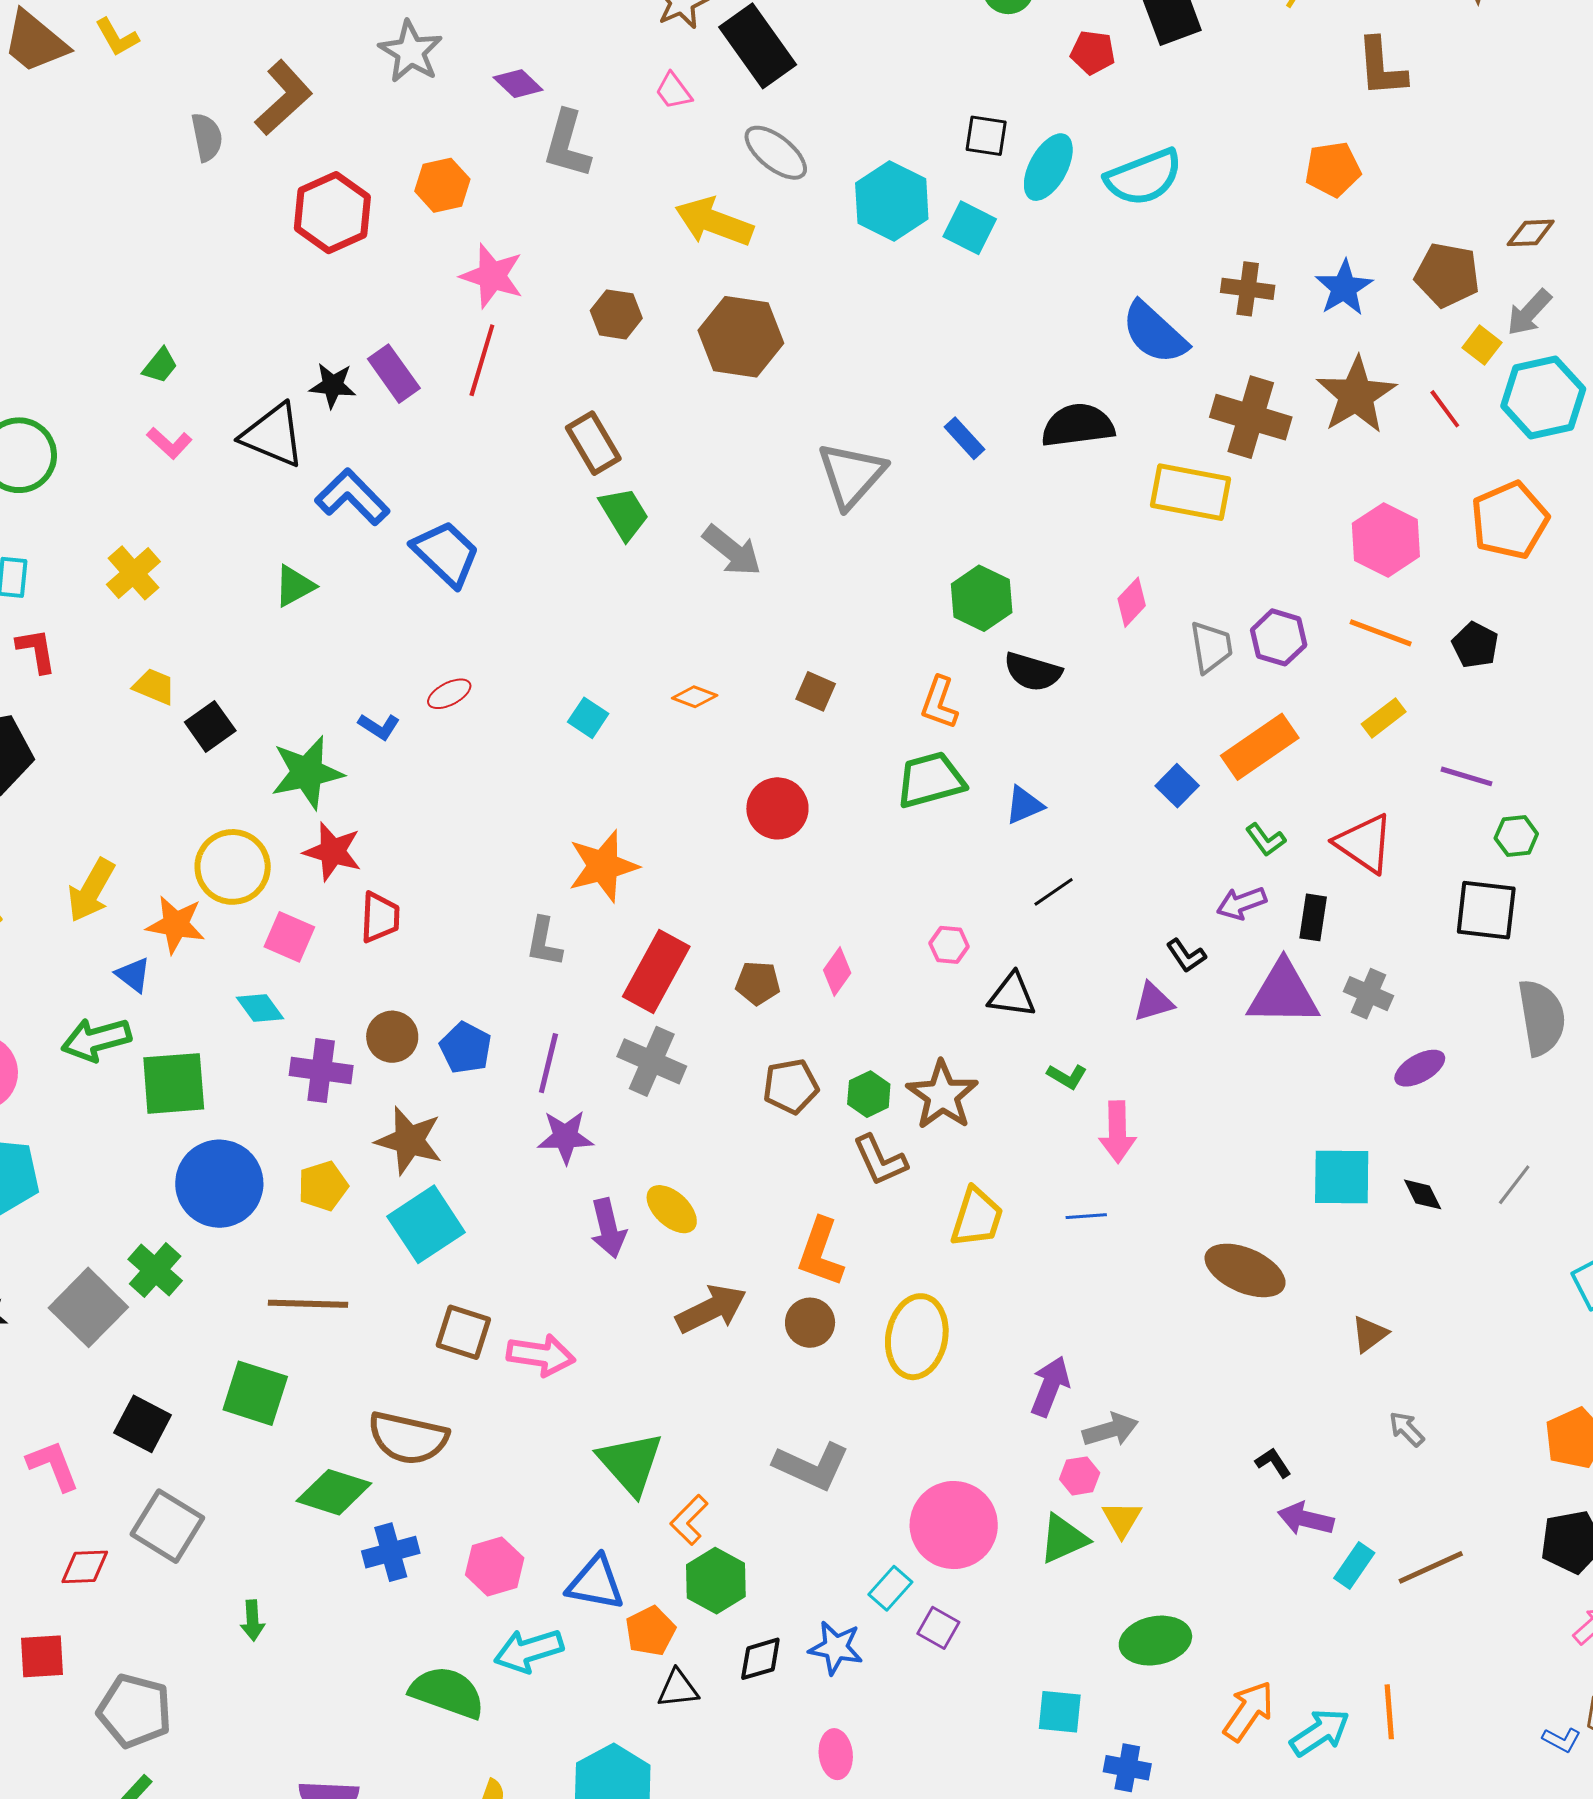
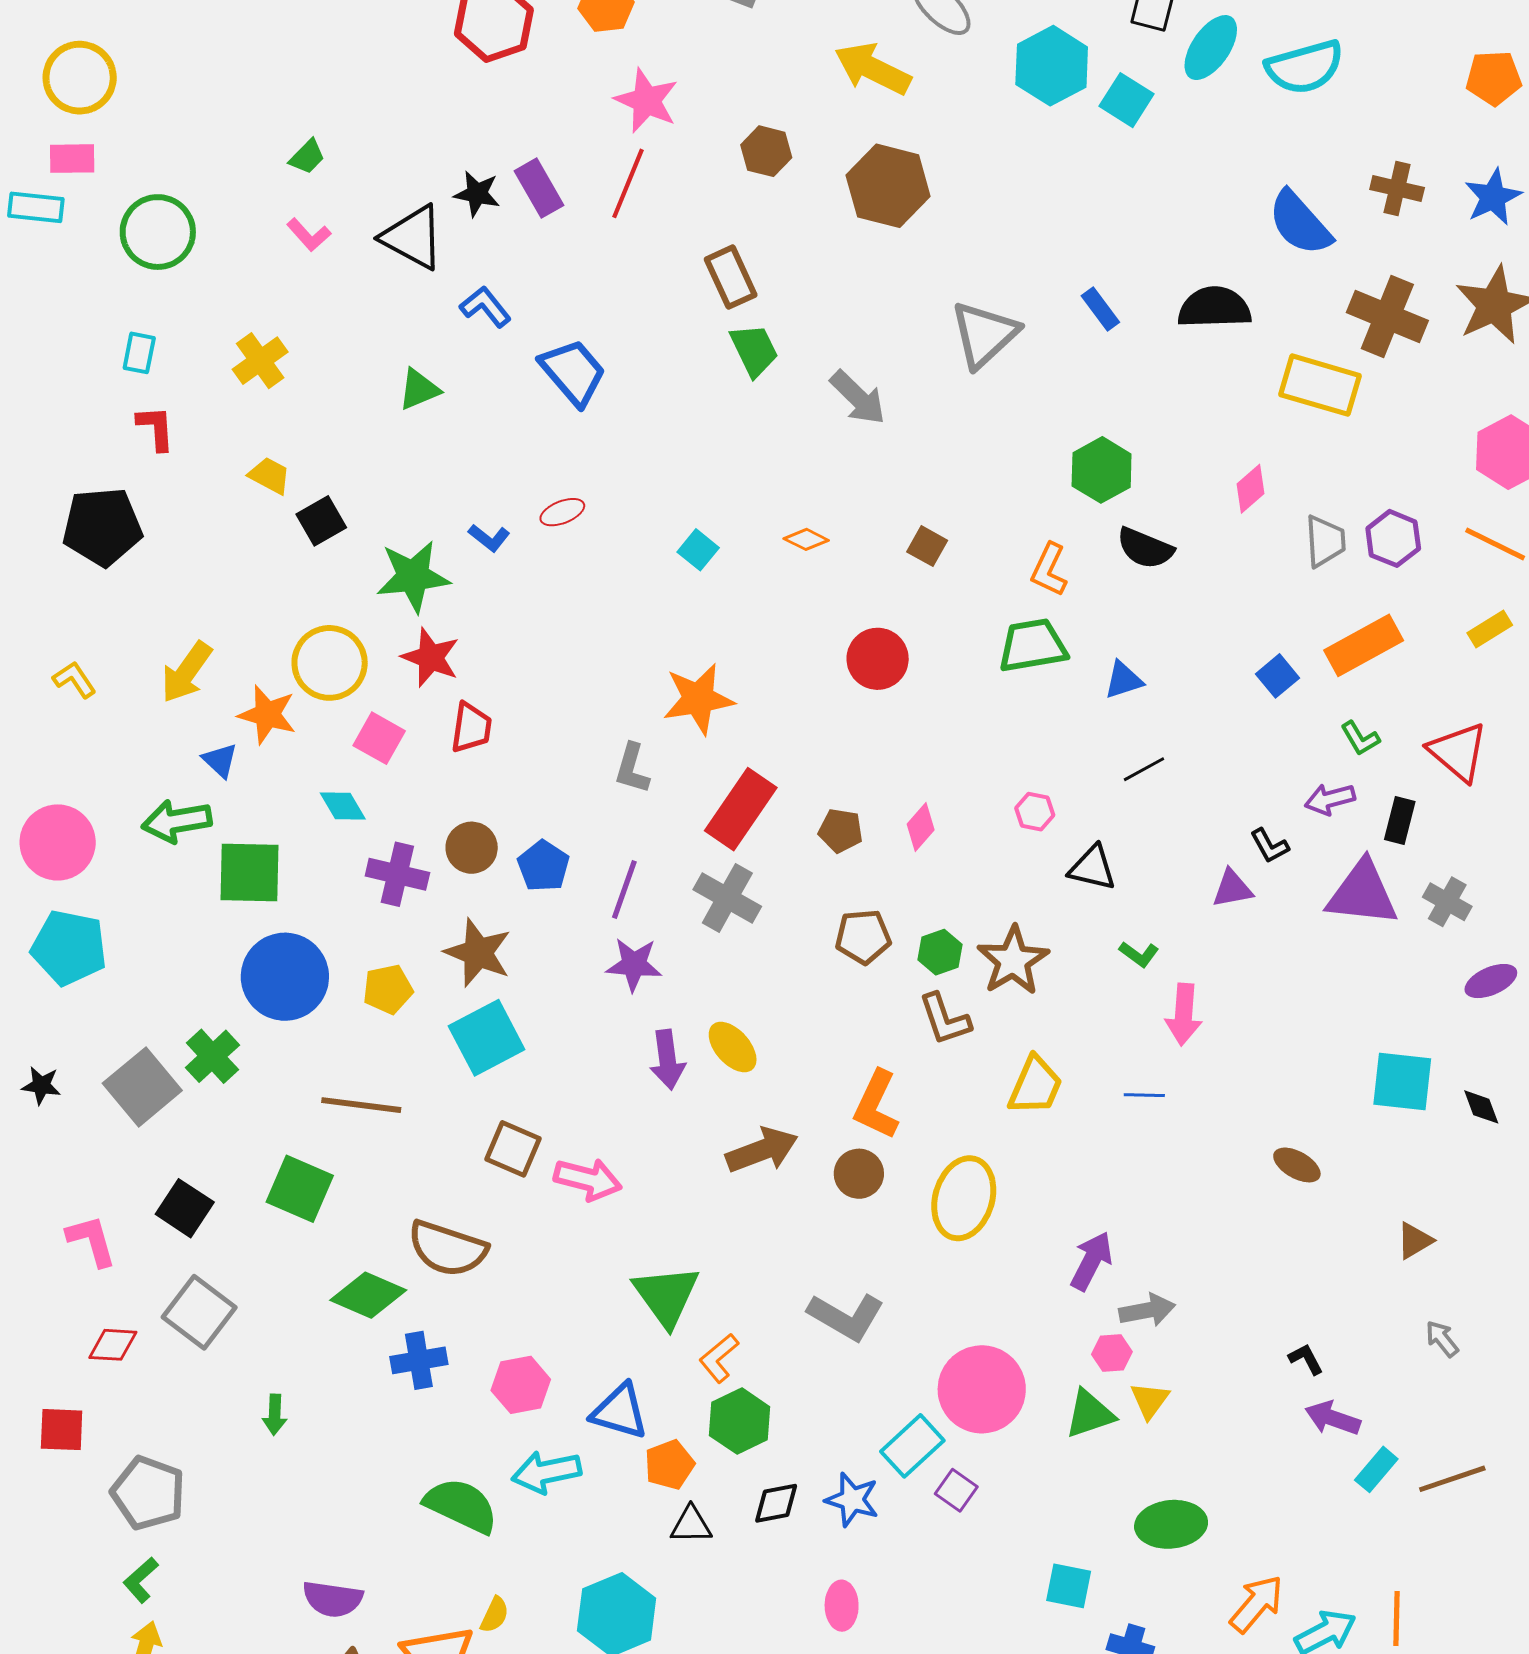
blue L-shape: (352, 497) -> (485, 307), size x0.7
brown ellipse: (1245, 1270) -> (1297, 1165), size x0.6
cyan rectangle: (890, 1588) -> (912, 1446), size x1.4

